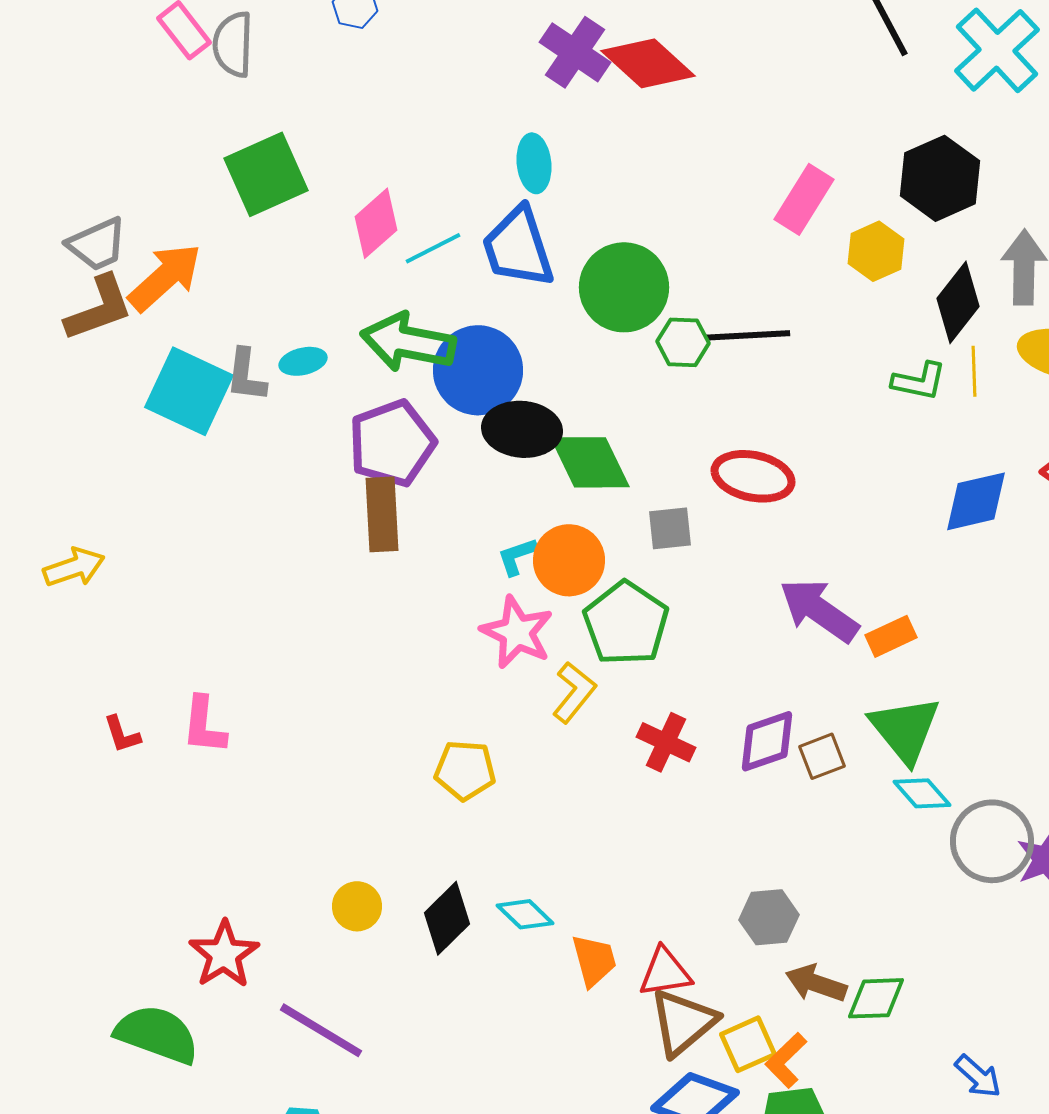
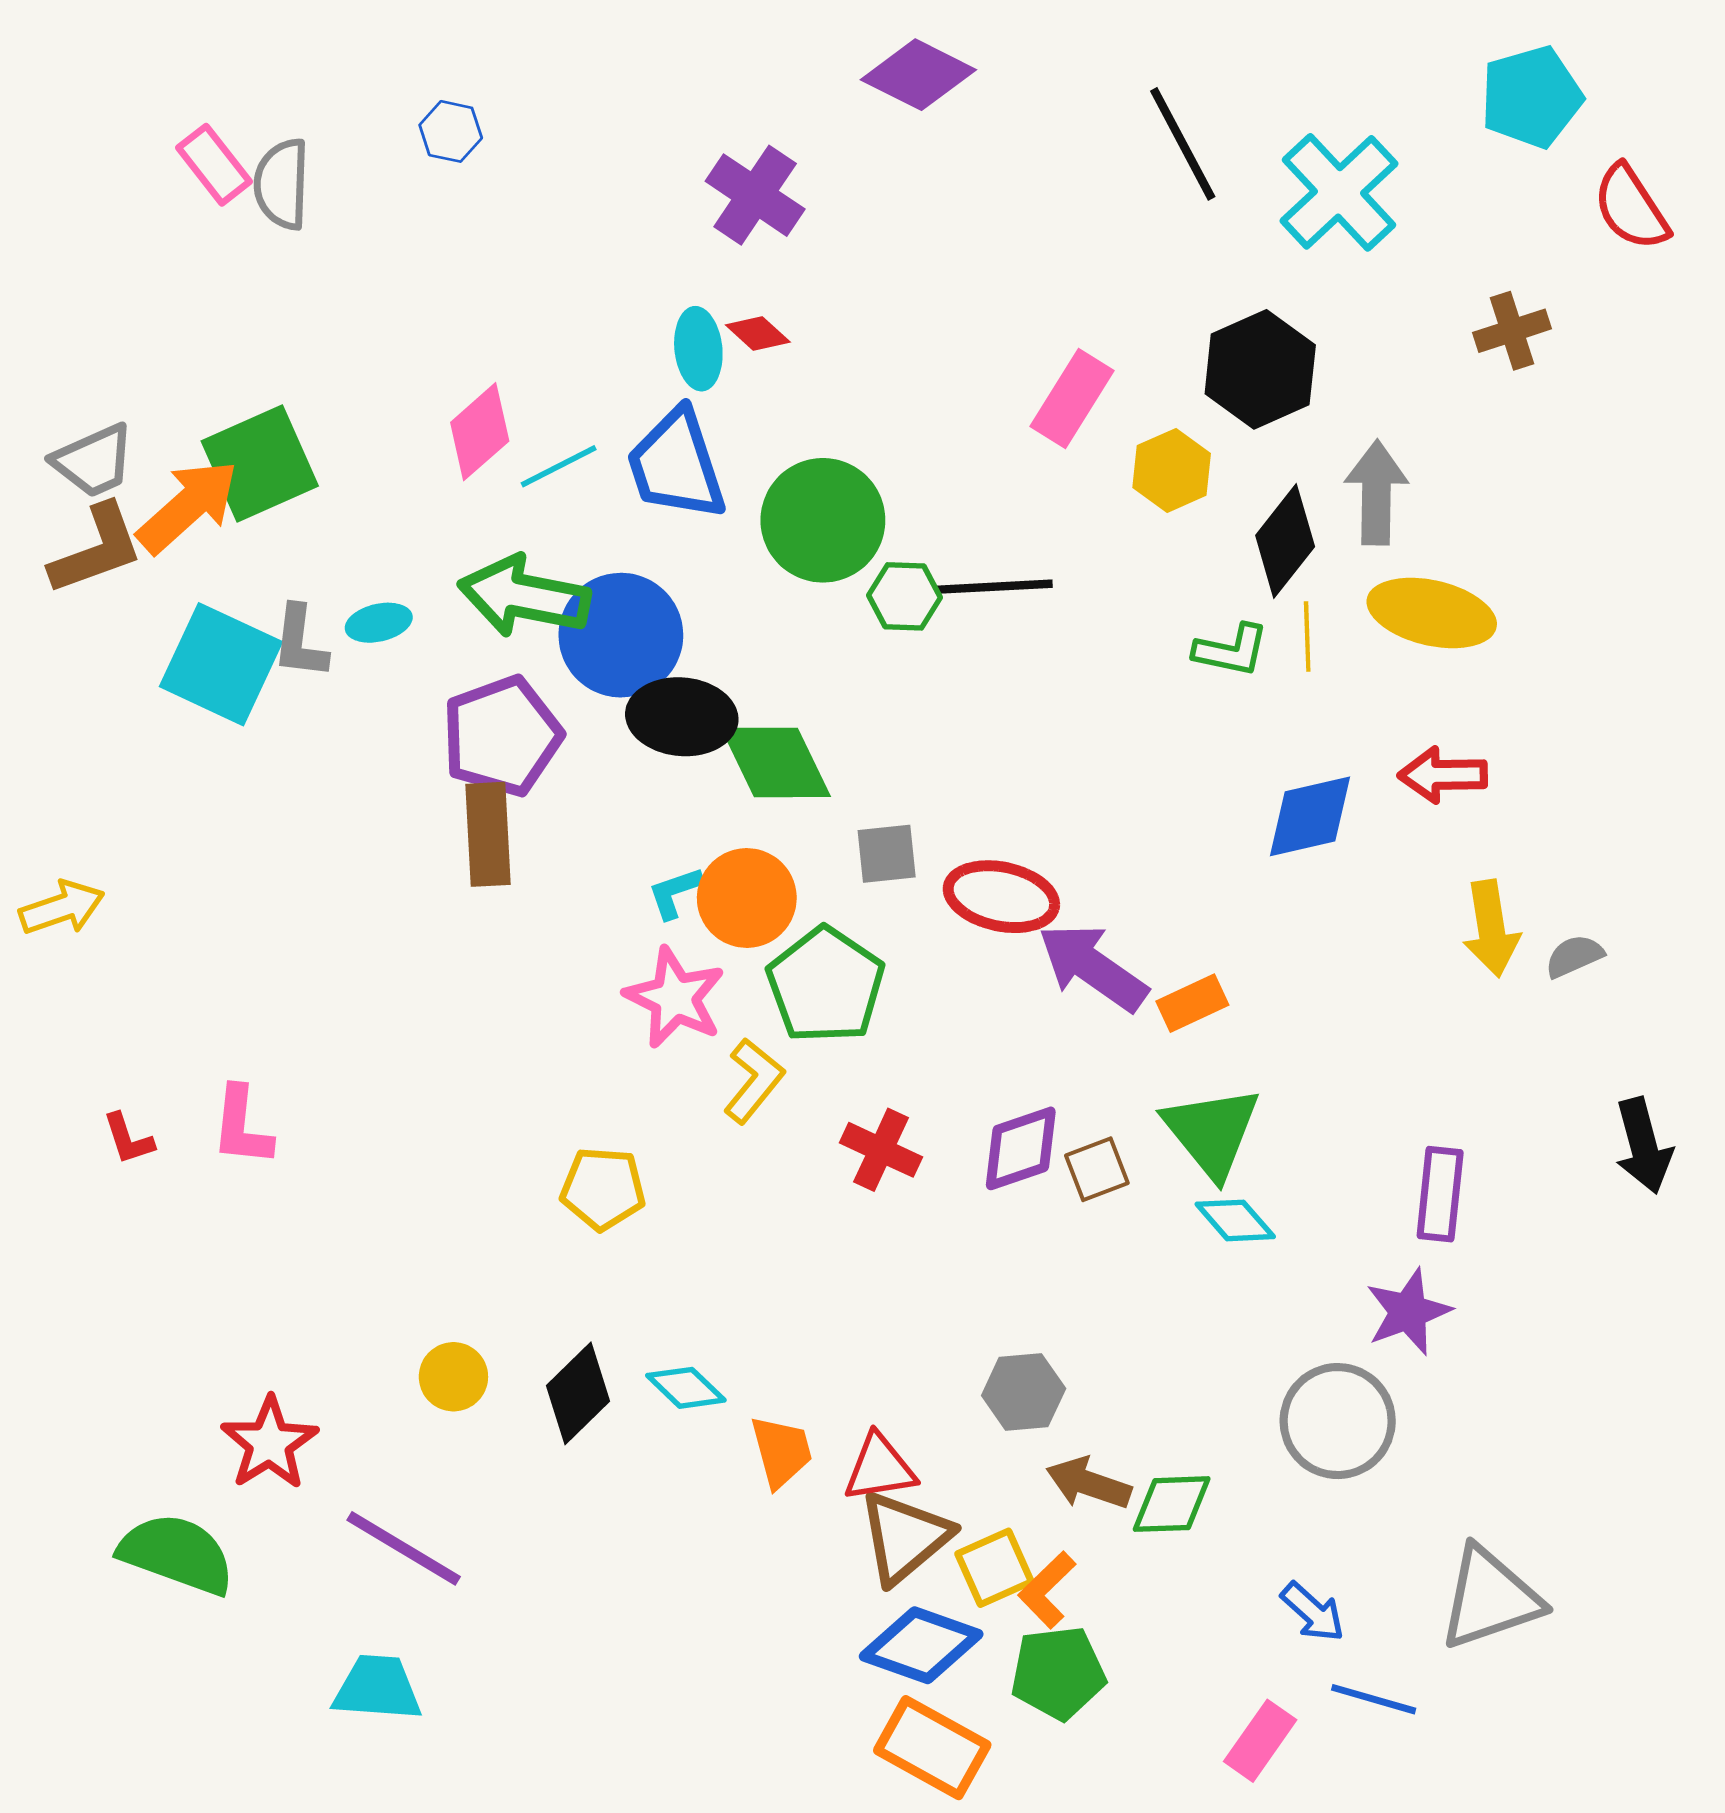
red diamond: (648, 63) -> (758, 333), moved, size x0.5
green square: (266, 174) -> (260, 464), moved
red ellipse: (753, 476) -> (1001, 897), moved
gray circle: (992, 841) -> (1338, 1421), moved

